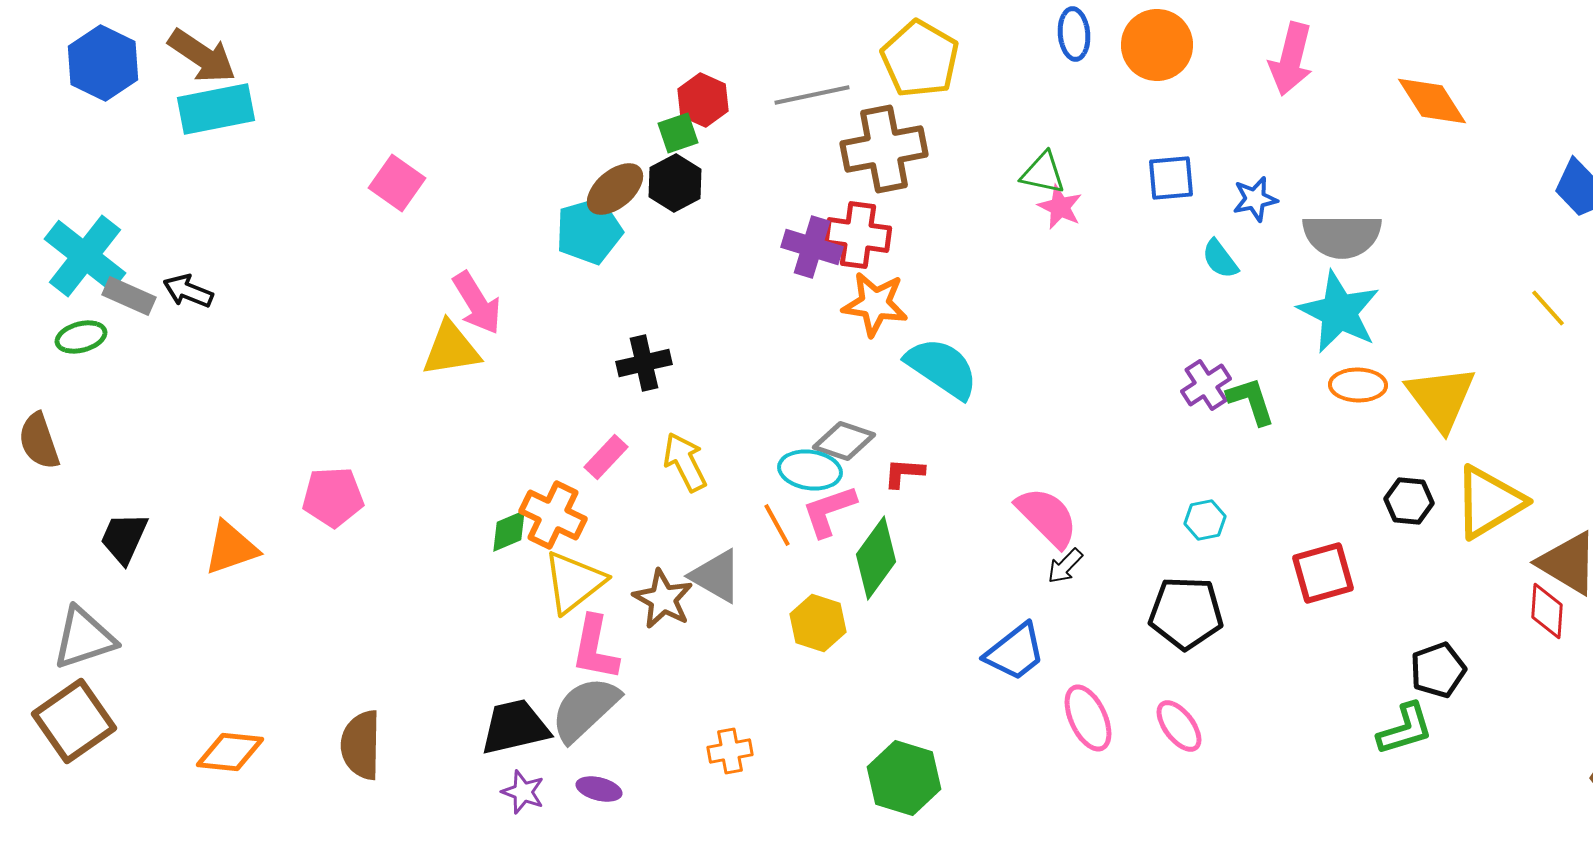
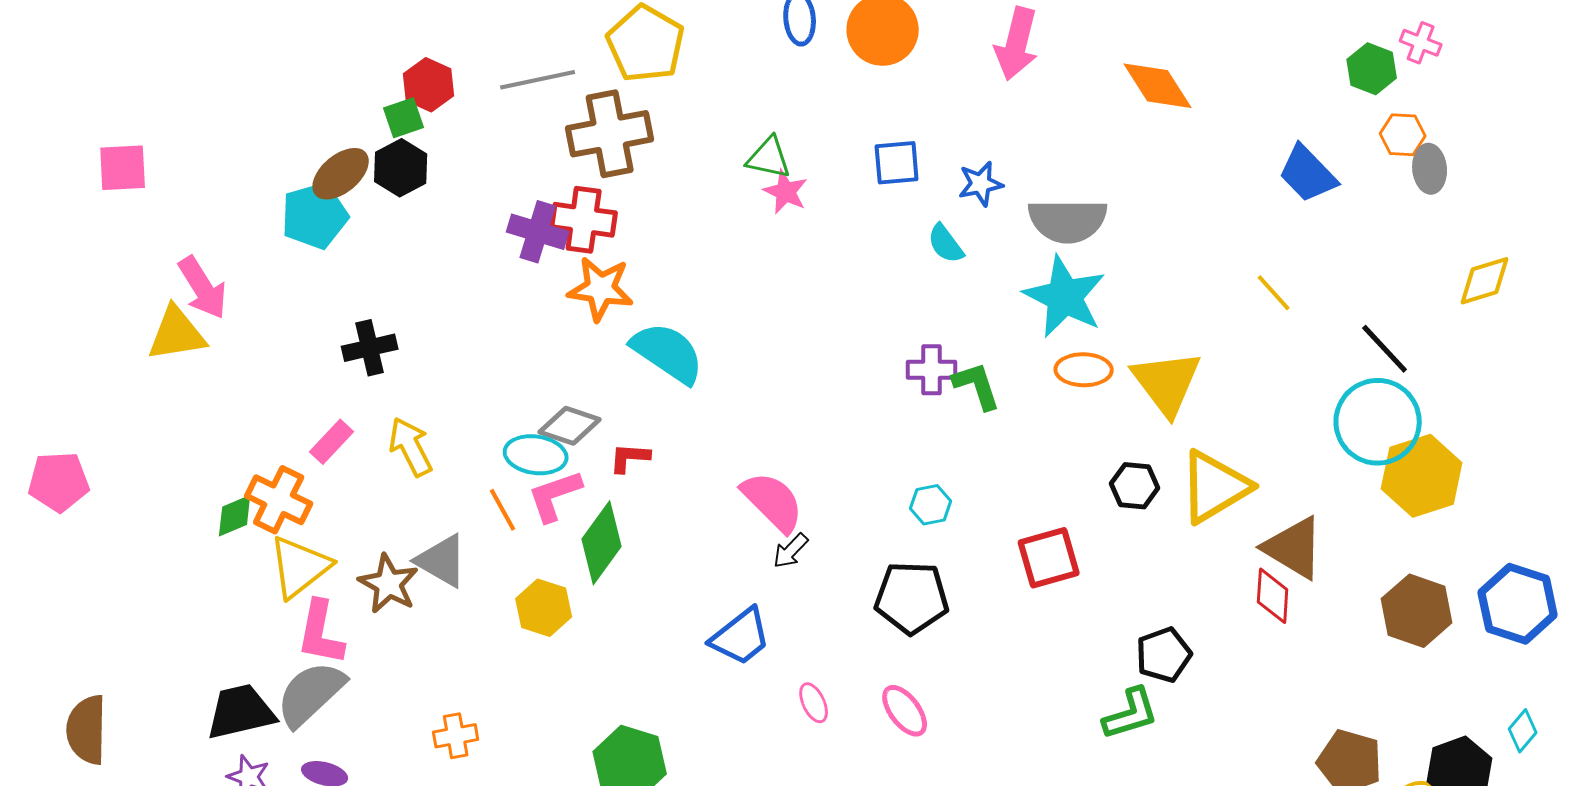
pink square: (397, 183) -> (123, 168), turned -38
purple cross: (1206, 385) -> (932, 370), turned 33
pink ellipse: (1088, 718) -> (814, 703), size x0.6

